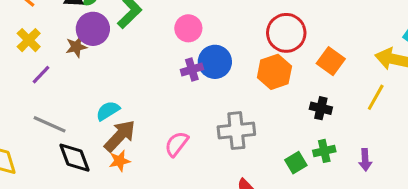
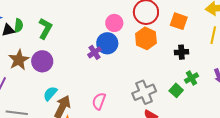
pink circle: (188, 28) -> (114, 23), moved
purple circle: (93, 29) -> (42, 61), moved
brown star: (76, 47) -> (19, 60), size x1.5
gray cross: (236, 131) -> (144, 92), moved

